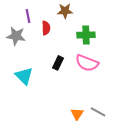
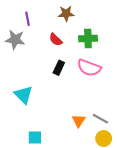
red semicircle: (46, 28) -> (56, 40), moved, turned 136
cyan triangle: (24, 76) -> (23, 95), moved

